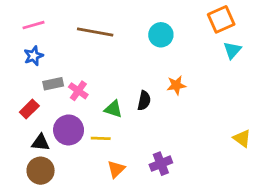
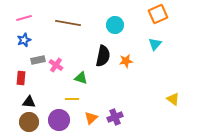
cyan triangle: (232, 50) -> (155, 44), moved
black semicircle: (144, 101) -> (103, 56), moved, size x1.5
red rectangle: (29, 109) -> (21, 78), turned -40
purple circle: (69, 130) -> (59, 120), moved
orange triangle: (116, 169) -> (91, 118), moved

